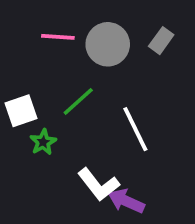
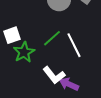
green line: (78, 101) -> (52, 38), moved
green star: (43, 142) -> (24, 52), size x1.5

